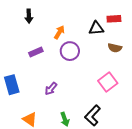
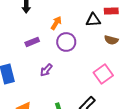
purple arrow: (51, 89) -> (46, 70), moved

